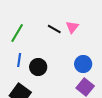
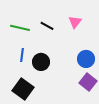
black line: (54, 29) -> (47, 26), moved
green line: (17, 33) -> (20, 28), turned 72

